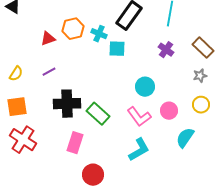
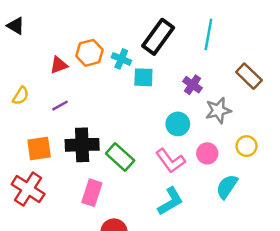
purple cross: (166, 50) -> (193, 85), moved
yellow semicircle: (16, 74) -> (21, 96), moved
gray star: (200, 76) -> (218, 110), moved, size x1.5
orange square: (17, 107) -> (39, 149), moved

